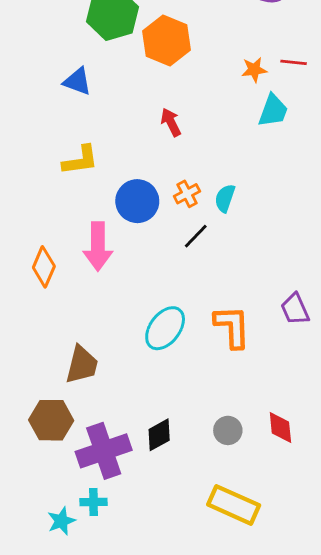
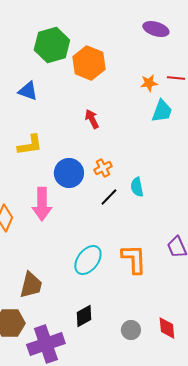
cyan semicircle: (225, 198) -> (137, 187), moved, turned -30
black diamond: (159, 435) -> (84, 316), moved

